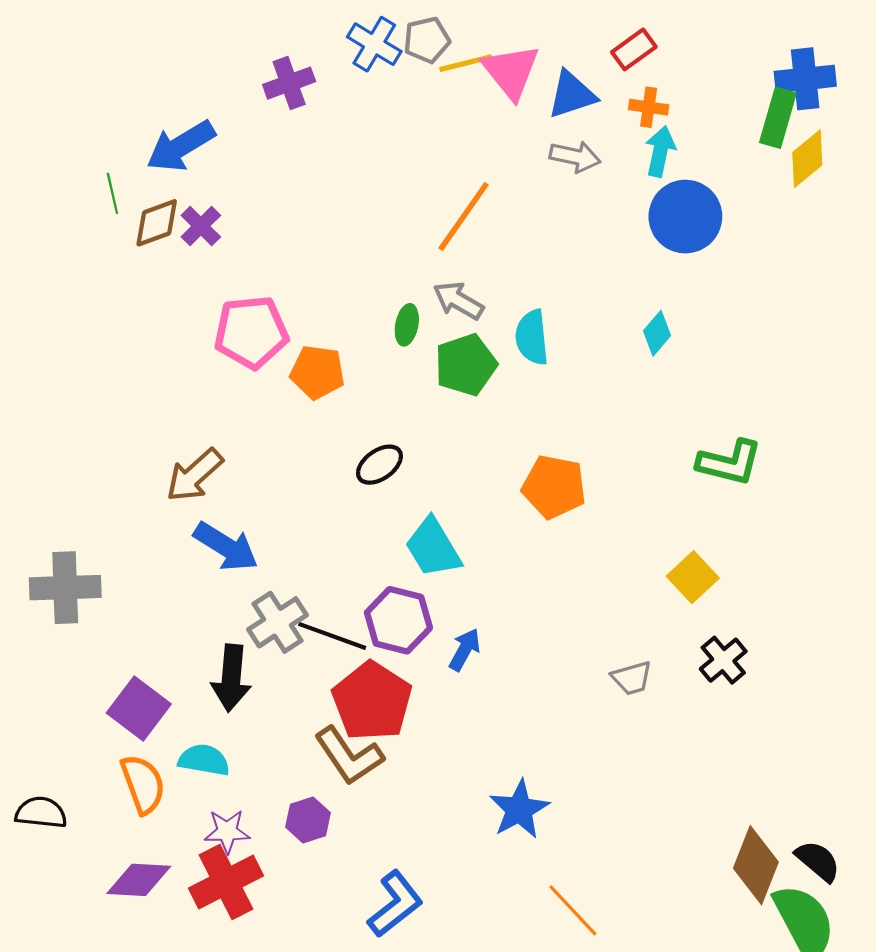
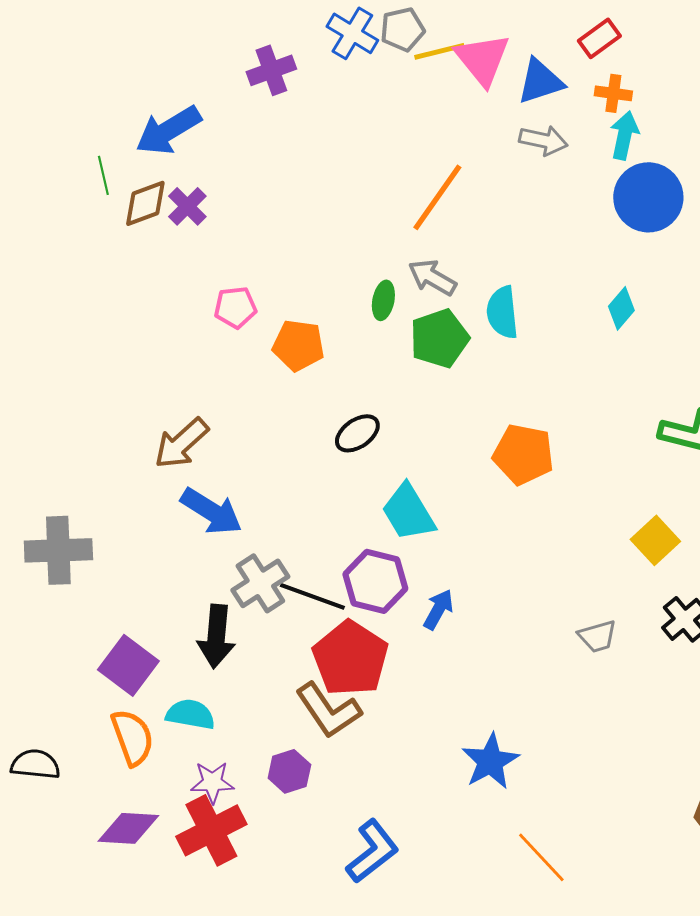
pink pentagon: (251, 332) -> (235, 307), size x0.6

